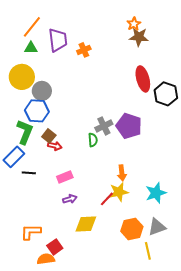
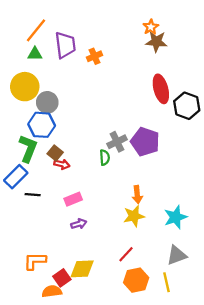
red line: (107, 199) -> (126, 254), moved
yellow diamond: (86, 224) -> (82, 269), moved
orange hexagon: (132, 229) -> (136, 280), moved

